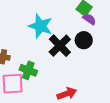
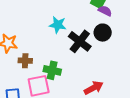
cyan star: (40, 26) -> (58, 25), size x0.7

